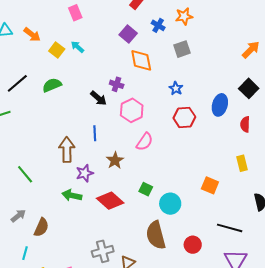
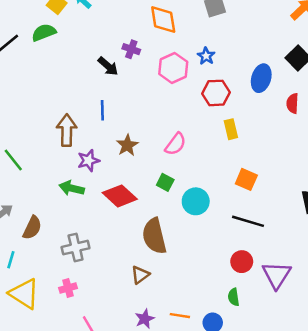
green semicircle: (52, 85) -> (44, 33), moved
pink hexagon: (132, 110) -> (173, 68), moved
pink semicircle: (145, 142) -> (175, 144), moved
yellow rectangle: (242, 163) -> (231, 129), moved
black line: (230, 228) -> (248, 221), moved
brown semicircle: (156, 235) -> (154, 236), moved
red circle: (193, 245) -> (242, 262), moved
gray cross: (103, 251) -> (76, 248), moved

